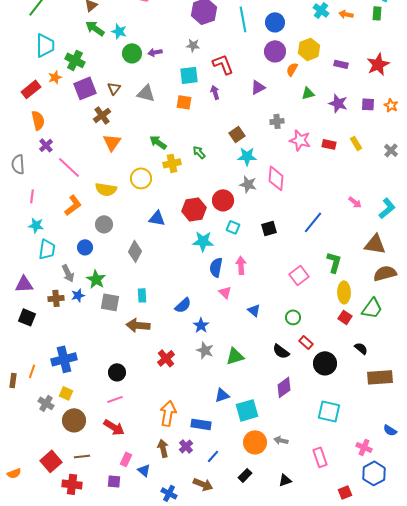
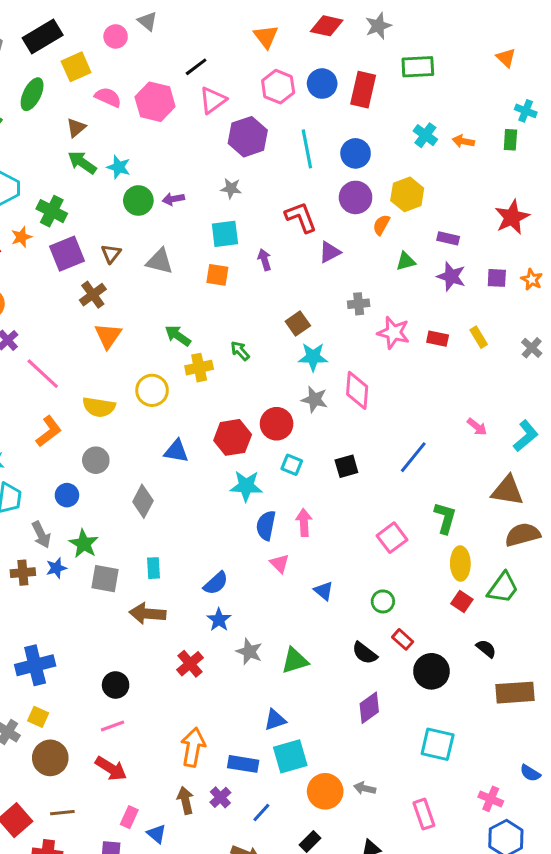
red L-shape: (223, 64) -> (301, 217), moved
purple rectangle: (341, 64) -> (448, 238), moved
blue star: (201, 325) -> (219, 620), moved
cyan square: (247, 410) -> (290, 756), moved

